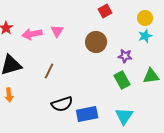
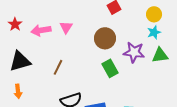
purple star: (125, 56) -> (134, 52), size x1.5
green triangle: (151, 76) -> (160, 55), moved
green rectangle: (122, 80) -> (110, 68), moved

